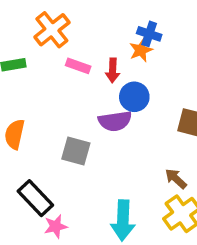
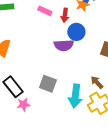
gray square: (76, 151) -> (48, 84), moved
cyan arrow: (123, 220) -> (75, 96), moved

